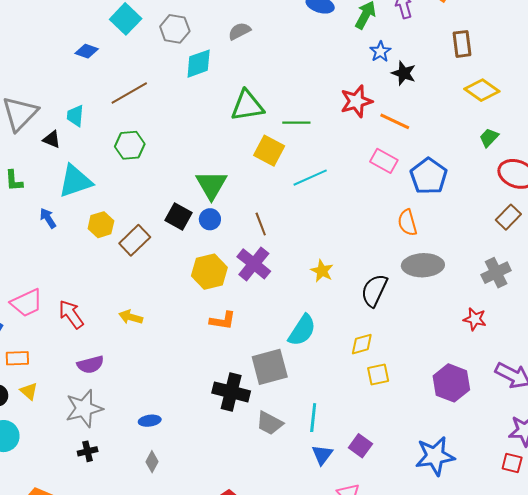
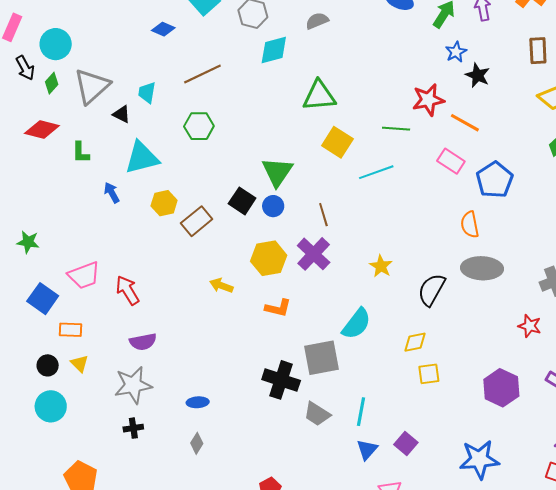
green line: (296, 123) -> (396, 129), moved
yellow arrow: (131, 317) -> (221, 286), moved

